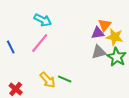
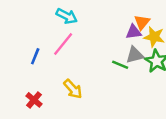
blue line: (11, 47) -> (35, 56), moved, turned 48
green line: (65, 79) -> (120, 65), moved

